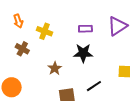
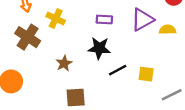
brown cross: (22, 49) -> (28, 37), size x1.5
black line: (94, 86) -> (118, 70), moved

